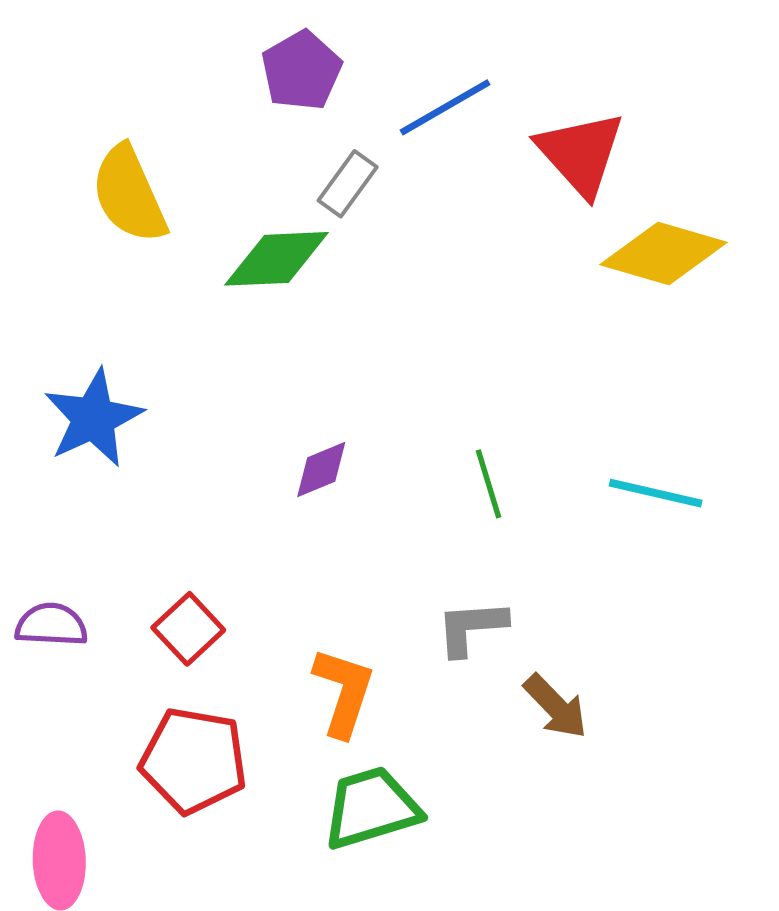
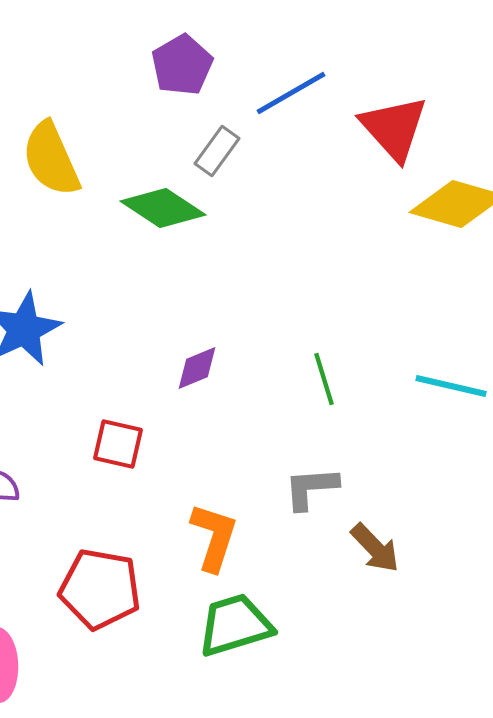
green diamond: (276, 259) -> (163, 208), turned 36
red square: (188, 629) -> (118, 444), moved, turned -34

